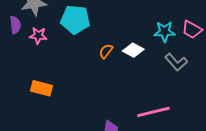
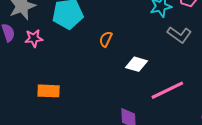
white diamond: (133, 50) -> (136, 64), moved

